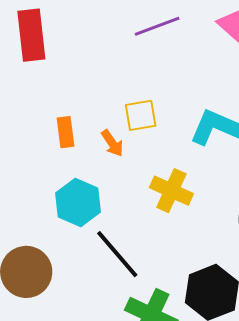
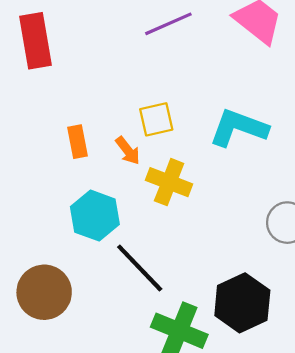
yellow cross: (171, 191) -> (169, 182), moved

